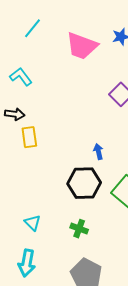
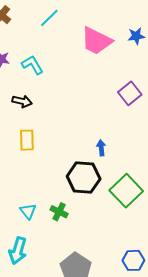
yellow rectangle: (29, 137) -> (27, 140), moved
green cross: (79, 229) -> (59, 212), moved

